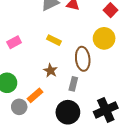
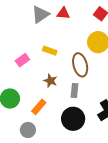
pink rectangle: (14, 42) -> (22, 60), moved
gray circle: (19, 107) -> (28, 130), moved

